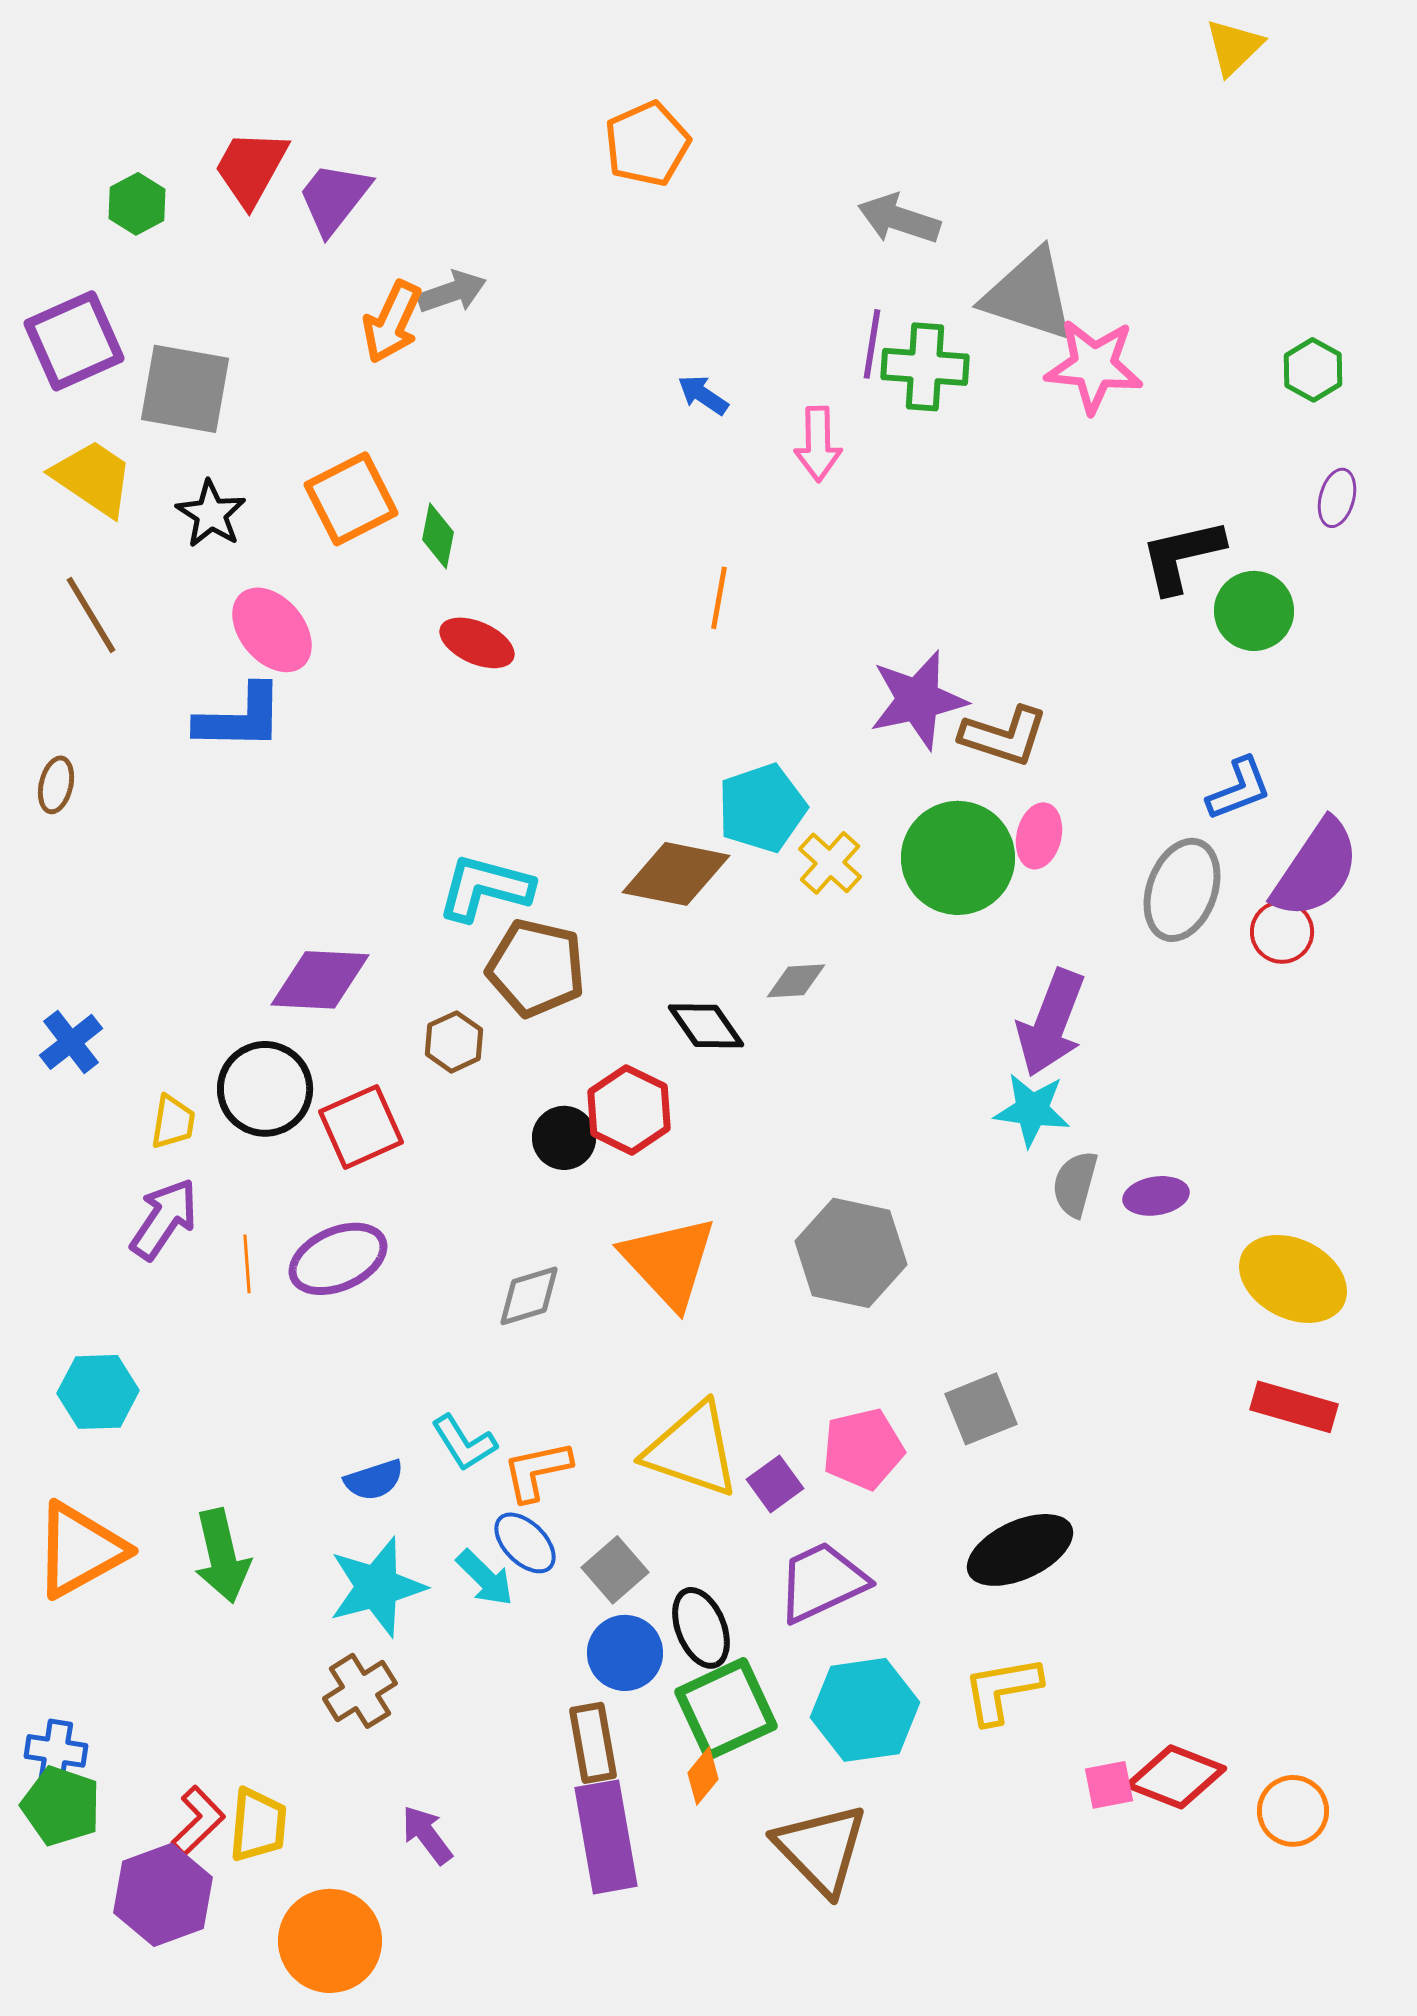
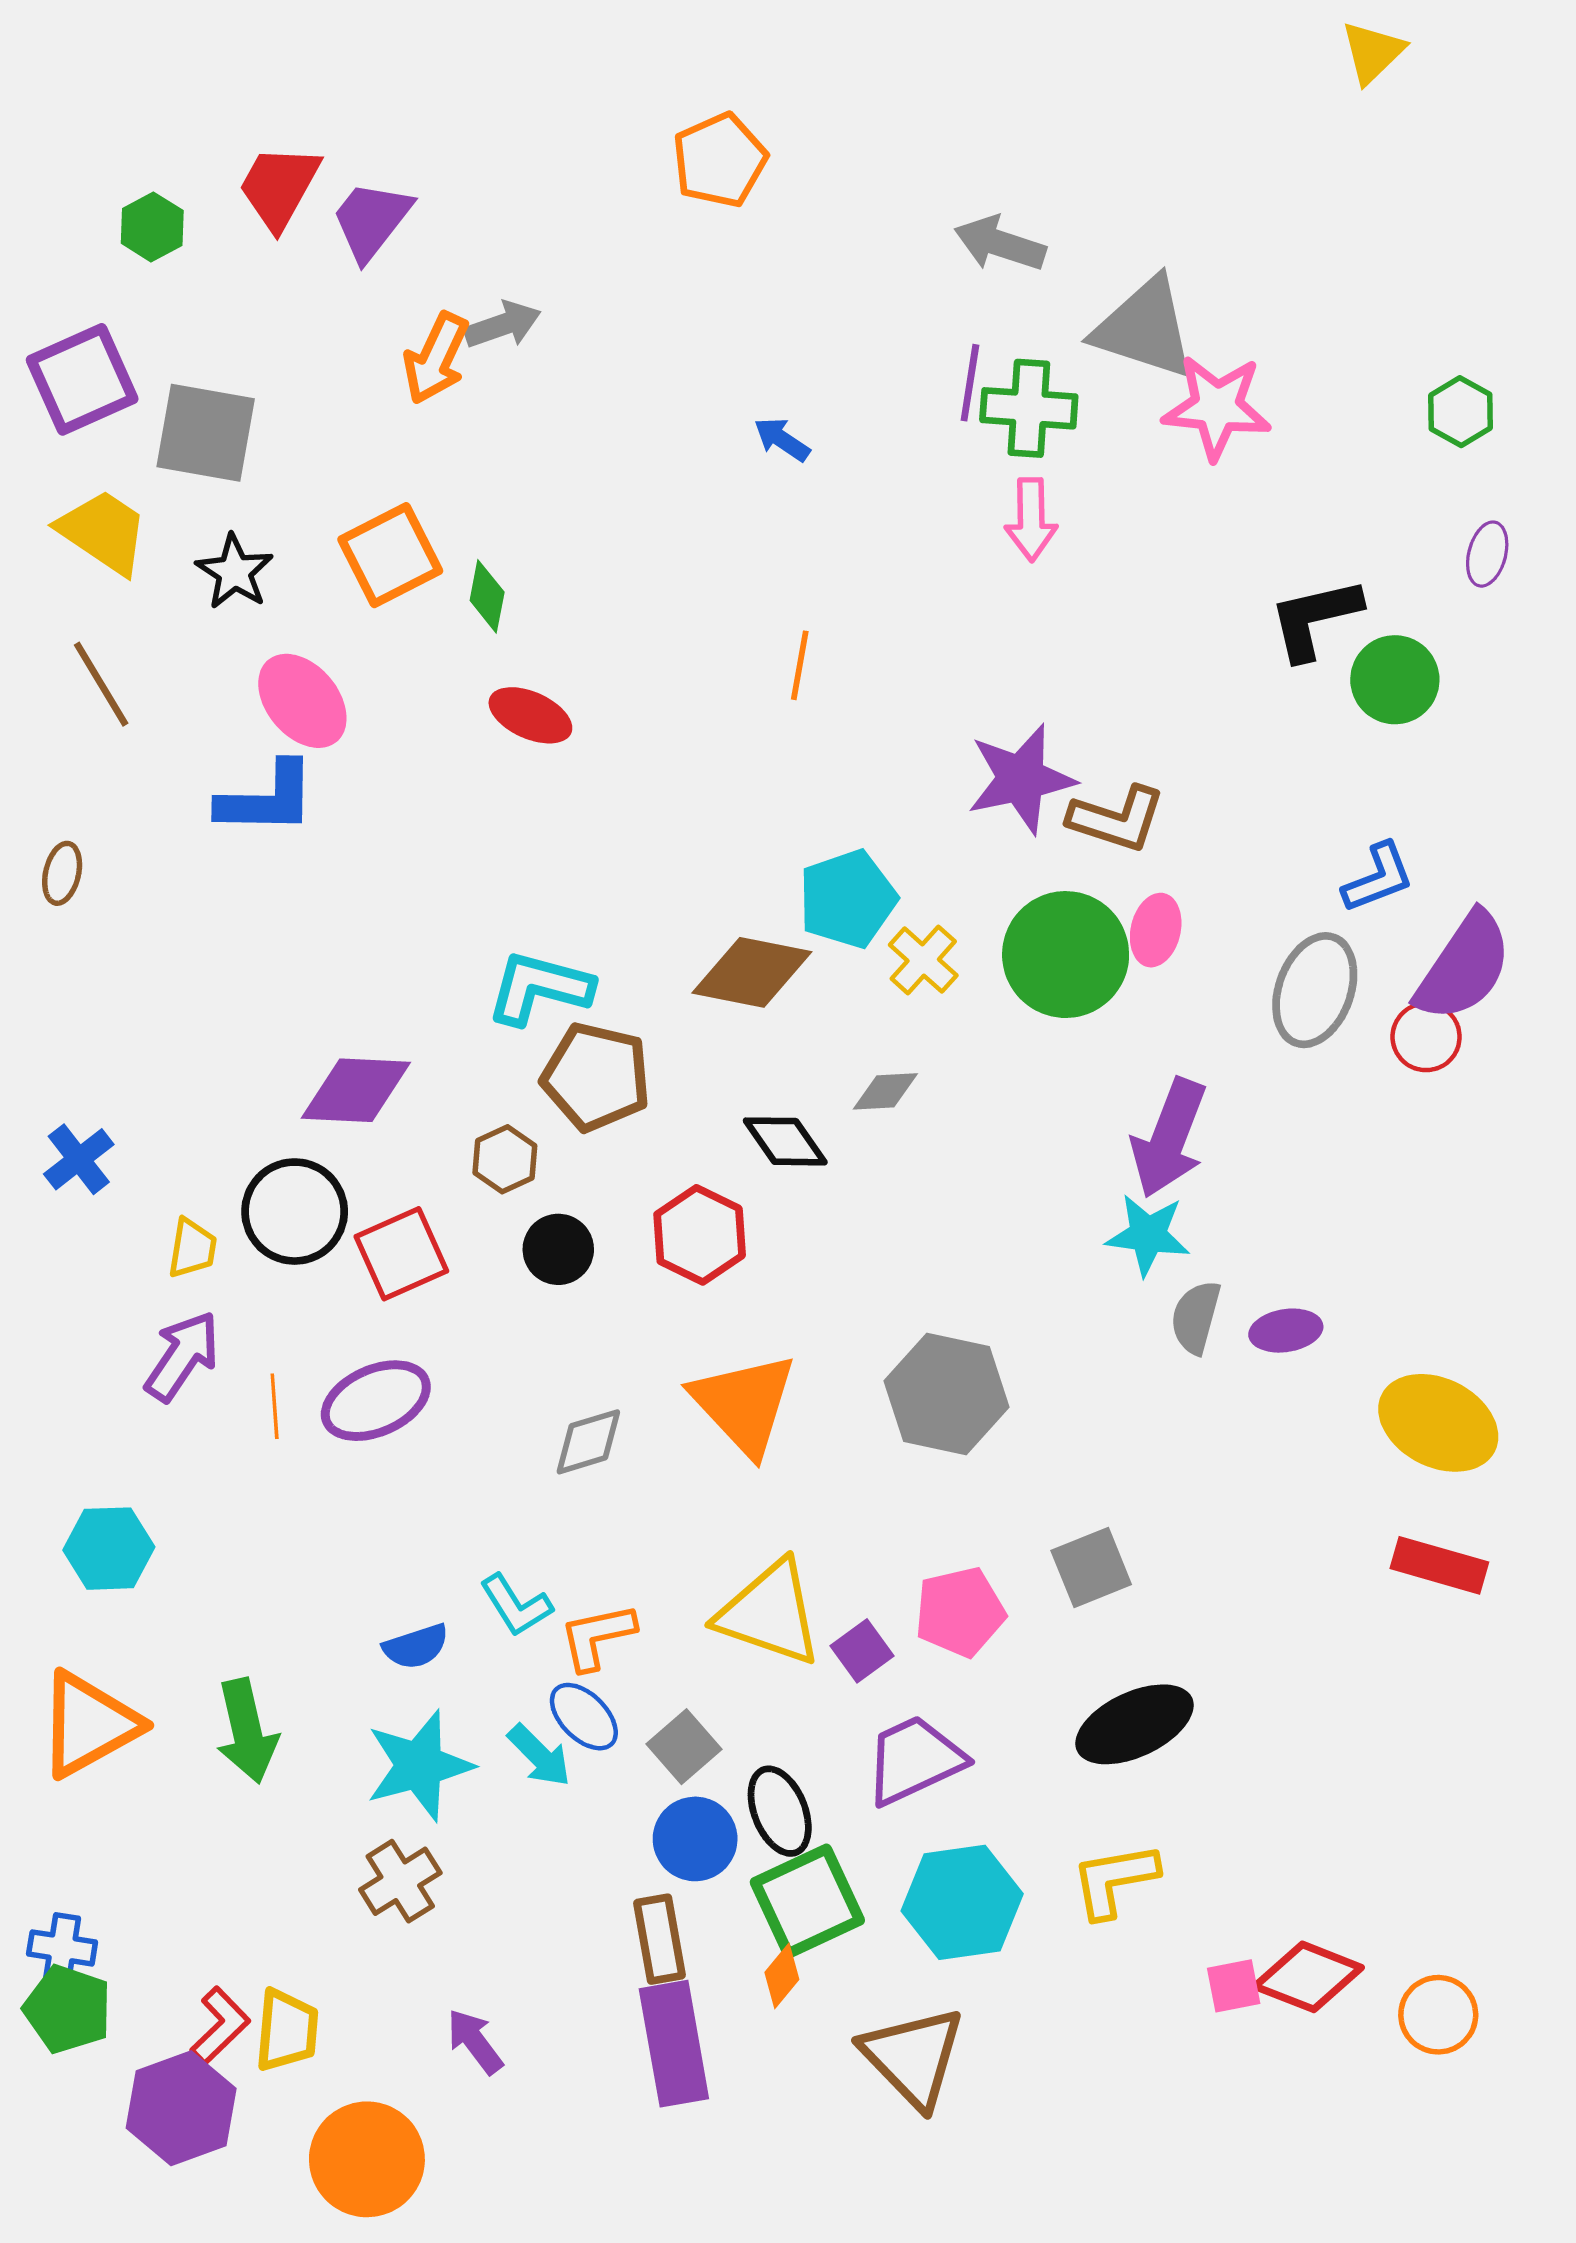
pink arrow: (818, 444) -> (1031, 520), moved
black circle: (564, 1138) -> (558, 1249), moved

